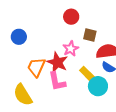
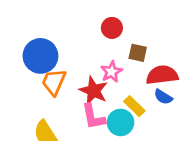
blue circle: (19, 37) -> (40, 56), size x1.6
orange trapezoid: (36, 67) -> (54, 82), moved
cyan circle: (98, 86) -> (121, 122), moved

